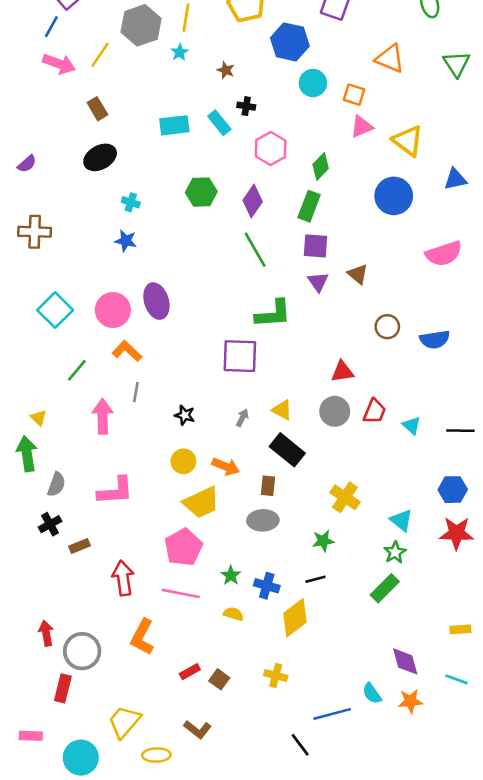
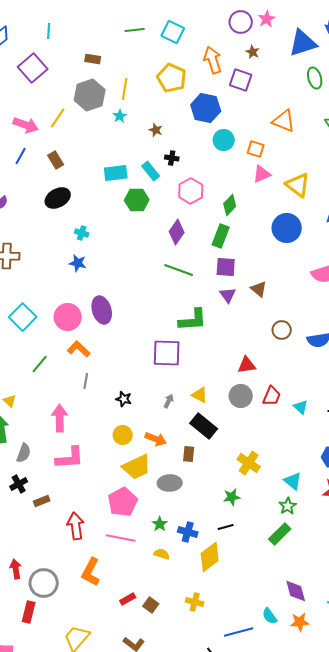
blue line: (51, 27) -> (21, 156), moved
green hexagon: (201, 192) -> (137, 200), moved
green line: (255, 250) -> (179, 270), turned -40
pink arrow: (103, 416) -> (60, 418), moved
gray ellipse: (263, 520) -> (170, 483), moved

